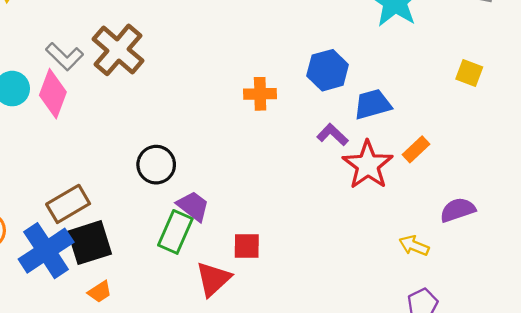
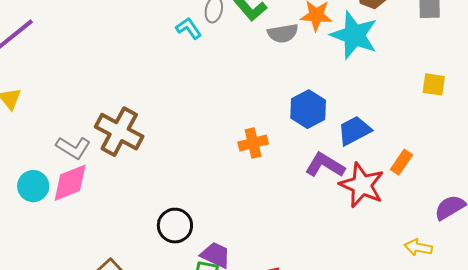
pink diamond: (53, 94) -> (70, 183), turned 60
purple L-shape: (332, 135) -> (325, 165), size x1.4

